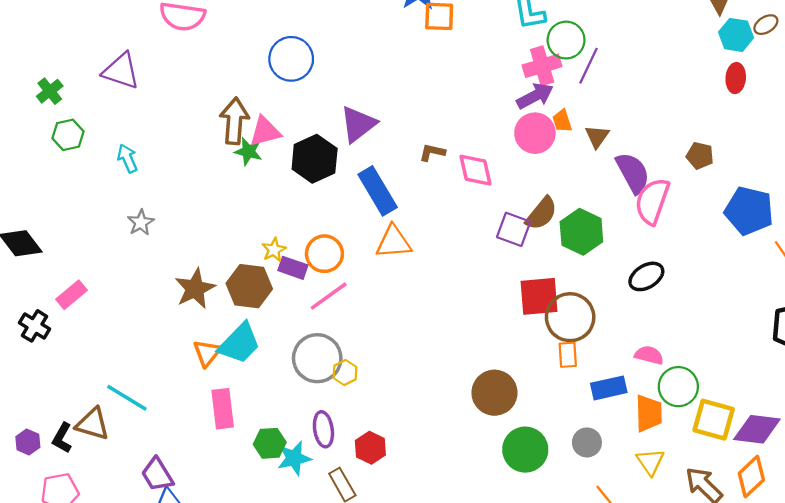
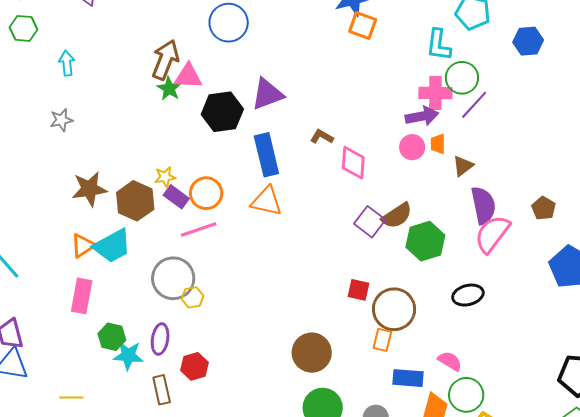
pink circle: (535, 133) -> (412, 147), size x0.7
red square: (539, 296) -> (359, 290), moved, size x0.6

